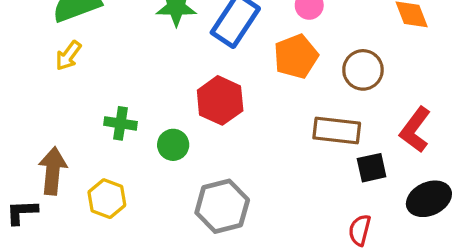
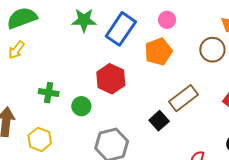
brown circle: (363, 70) -> (212, 50), moved
brown rectangle: (337, 131) -> (184, 98), turned -44
black square: (372, 168) -> (159, 121), moved, turned -30

